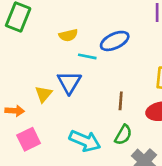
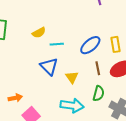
blue ellipse: (115, 41) -> (90, 45), moved
yellow triangle: (44, 94) -> (72, 77), moved
brown line: (121, 101) -> (98, 68), moved

